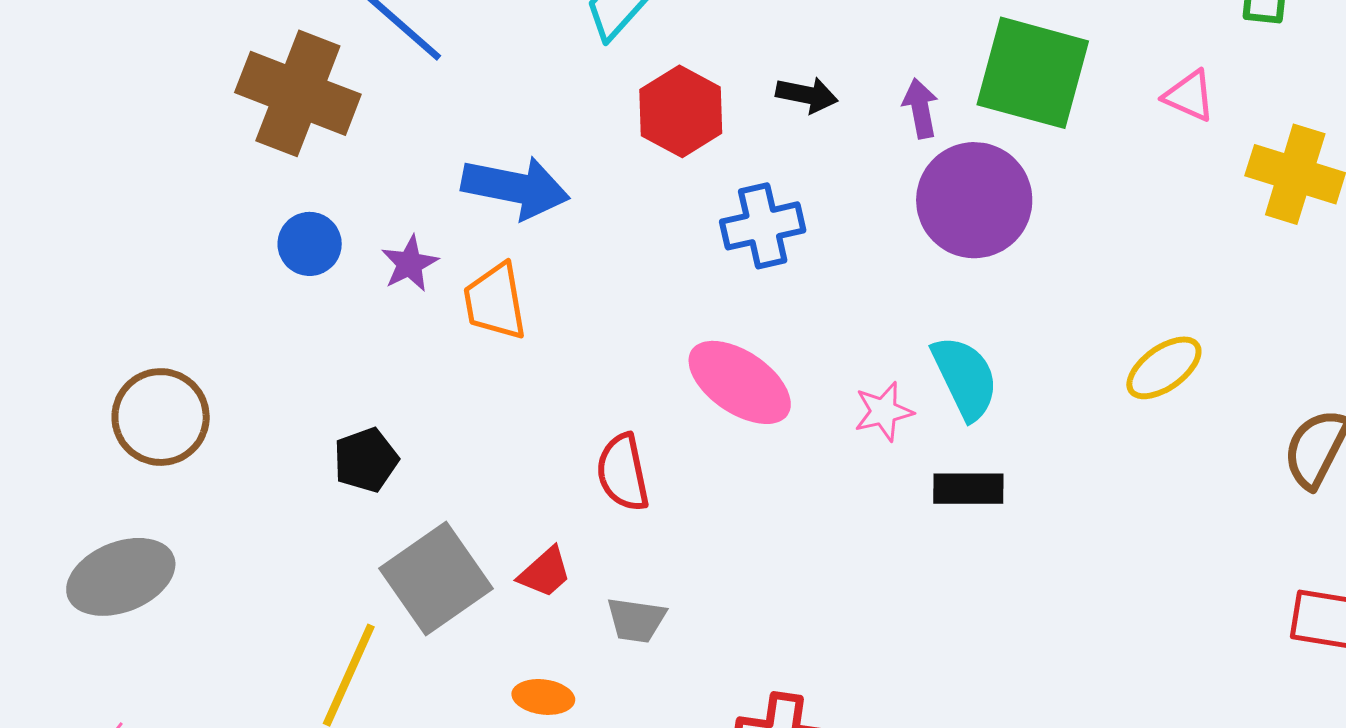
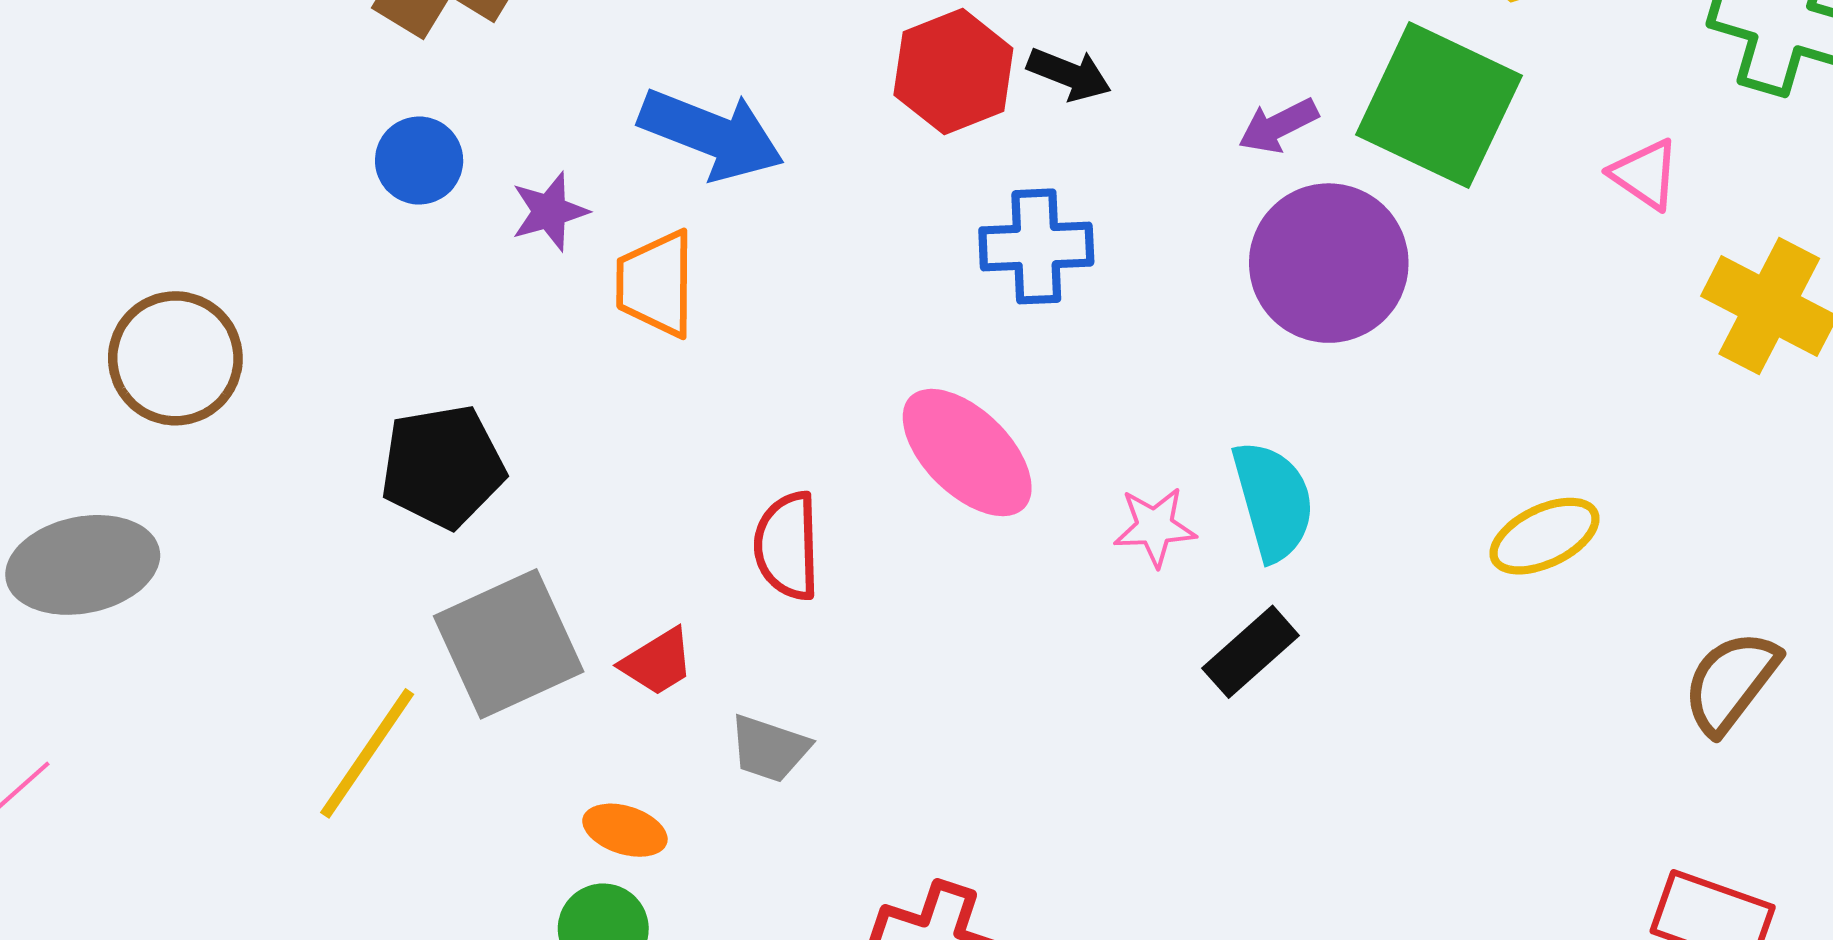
black arrow: (807, 95) -> (1069, 74), moved
purple arrow: (920, 108) -> (1278, 126), turned -116
black pentagon: (366, 460) -> (443, 466), size x1.4
black rectangle: (968, 489) -> (1251, 652), turned -52

